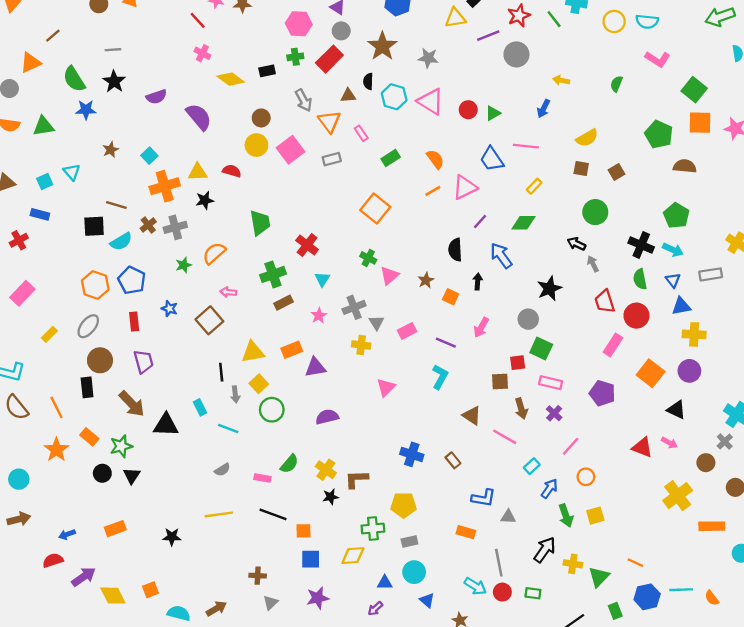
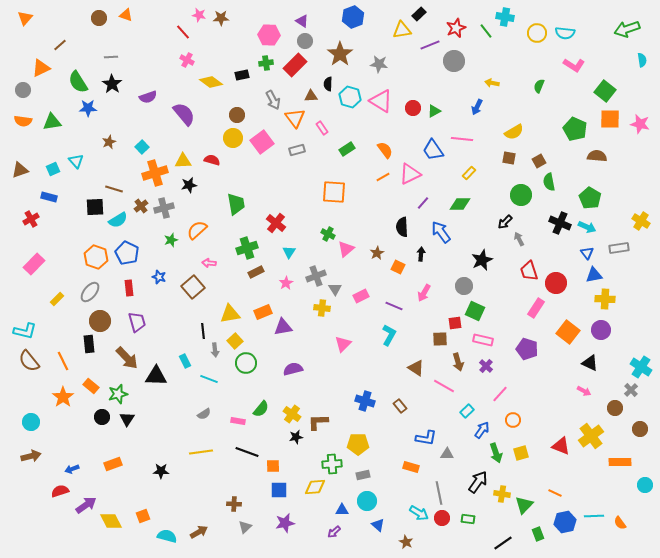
orange square: (375, 209) -> (334, 192), turned -35
black arrow: (576, 244) -> (505, 222), turned -70
green semicircle: (640, 279) -> (549, 182), moved
red triangle: (642, 447) -> (561, 446), moved

